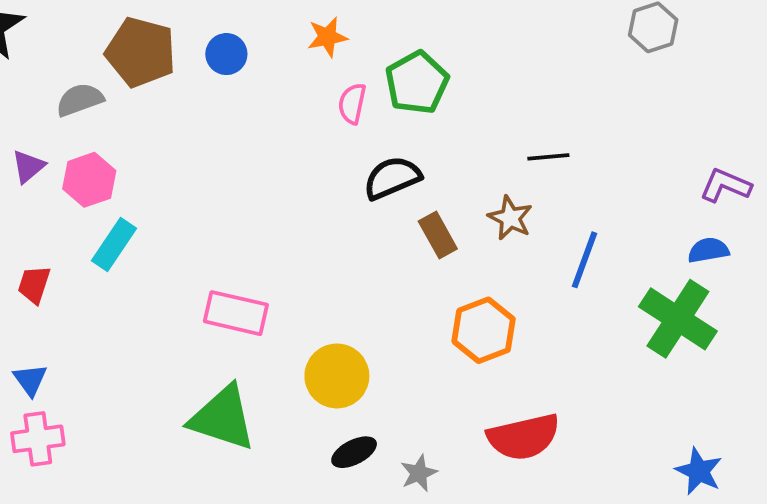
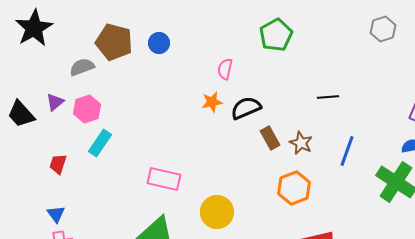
orange star: (327, 37) -> (212, 102), moved
green pentagon: (417, 83) -> (276, 35), moved
brown star: (510, 218) -> (301, 143), moved

